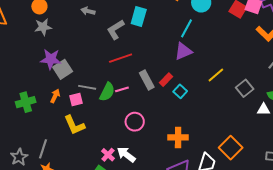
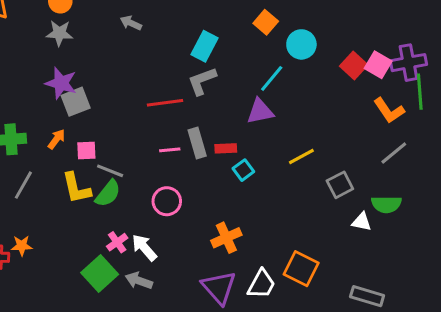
gray L-shape: (116, 30) -> (202, 81), moved
red rectangle: (166, 80) -> (226, 148), turned 32
gray line: (87, 87) -> (110, 171), moved
pink line: (122, 89) -> (170, 150), moved
green semicircle: (107, 92) -> (108, 194), moved
orange cross: (178, 137) -> (226, 238), turned -36
orange square: (231, 148) -> (301, 269), turned -30
gray line: (43, 149) -> (23, 185), moved

